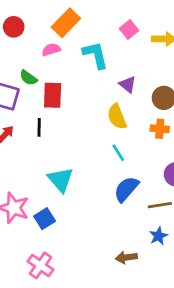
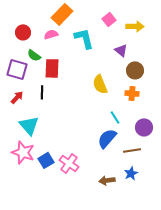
red circle: (14, 27) -> (23, 32), moved
purple triangle: (128, 84) -> (121, 50), moved
cyan line: (118, 153) -> (115, 117), moved
cyan triangle: (61, 180) -> (29, 125), moved
brown arrow: (126, 257) -> (107, 180), moved
pink cross: (40, 265) -> (69, 163), moved

